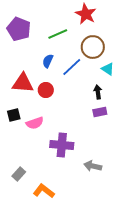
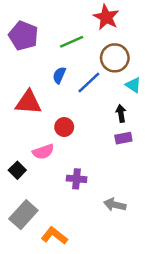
red circle: (46, 90) -> (64, 127), moved
black square: (14, 115) -> (17, 170), moved, turned -32
purple cross: (62, 145) -> (77, 179), size x0.7
gray rectangle: (19, 174) -> (23, 215), size x1.6

